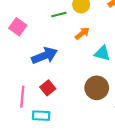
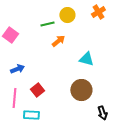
orange arrow: (82, 33) -> (58, 41), moved
blue arrow: (44, 56) -> (17, 69), moved, size x0.6

